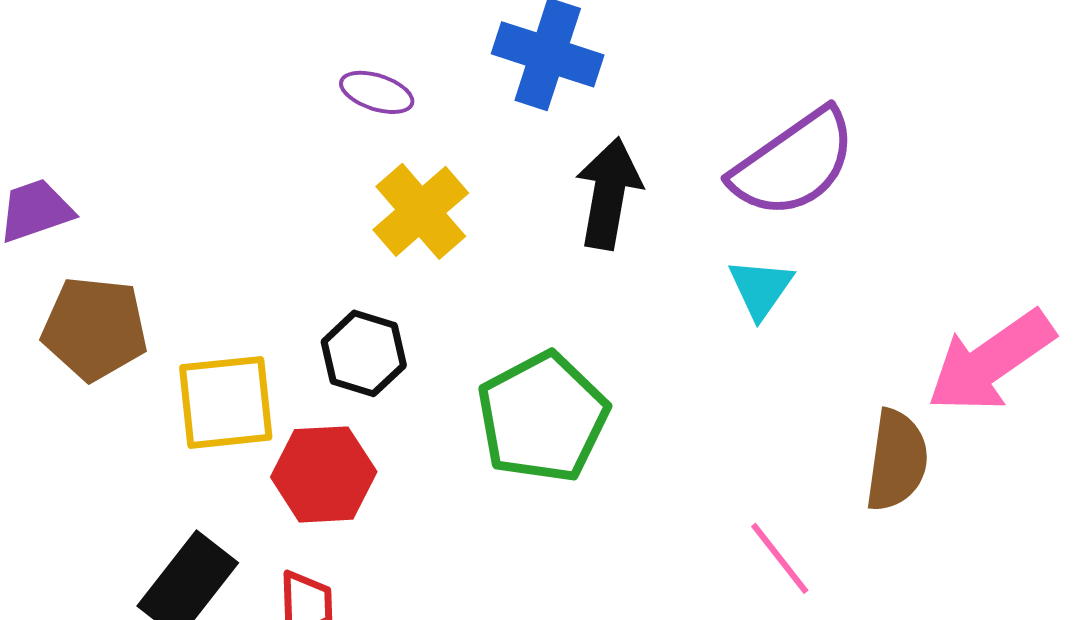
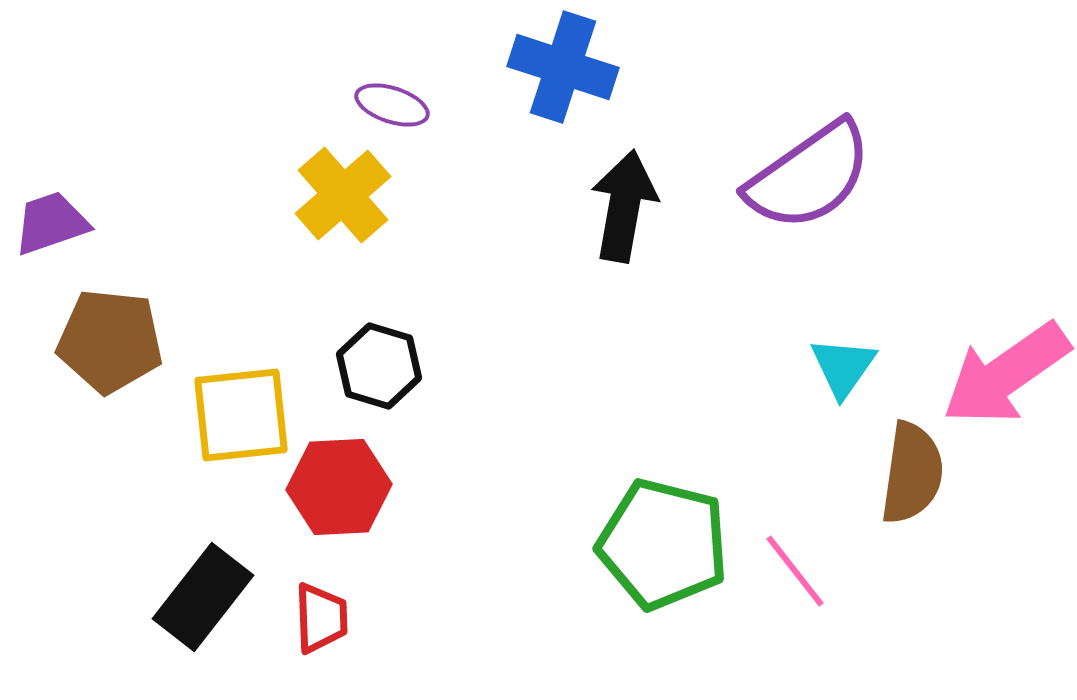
yellow cross: (421, 211) -> (343, 195), moved
cyan triangle: (761, 288) -> (843, 367), moved
green pentagon: (543, 417) -> (663, 544), moved, turned -30

